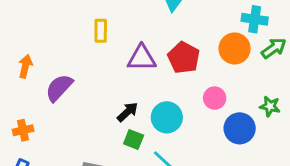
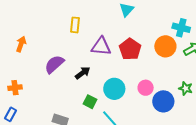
purple semicircle: (59, 88) -> (54, 64), moved
pink circle: (215, 98) -> (146, 88), moved
black arrow: (128, 112) -> (83, 73), moved

